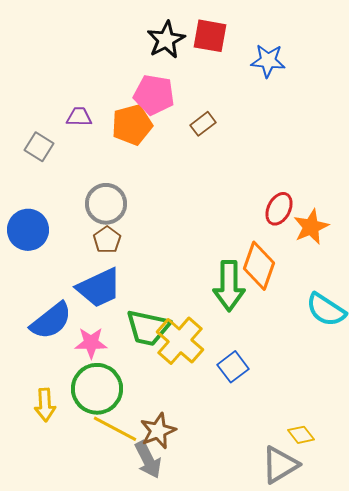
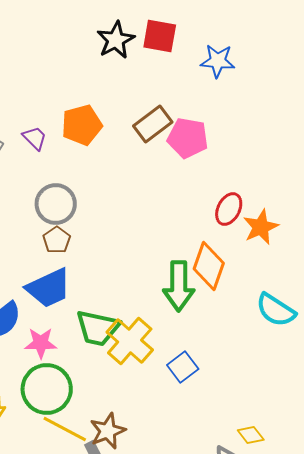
pink pentagon: (154, 95) -> (188, 138), moved
purple trapezoid: (79, 117) -> (35, 138), moved, turned 44
brown rectangle: (203, 124) -> (153, 124), size x1.5

